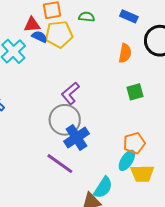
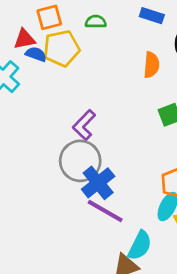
purple line: (60, 164) -> (105, 211), moved

